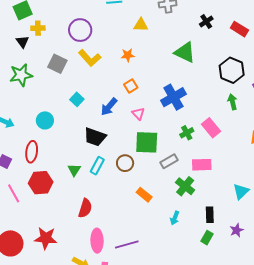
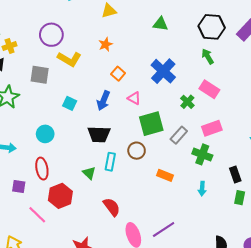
green triangle: (185, 52) -> (160, 24), size x0.7
green arrow: (232, 102) -> (208, 56), moved
red semicircle: (85, 208) -> (112, 207), turned -36

